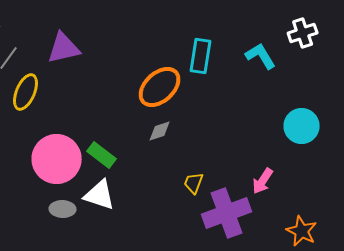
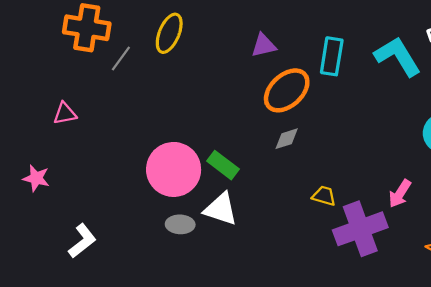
purple triangle: (64, 48) -> (264, 45), moved, size x0.7
cyan L-shape: (261, 56) -> (398, 56), size x1.4
yellow ellipse: (26, 92) -> (169, 33), moved
yellow trapezoid: (194, 183) -> (324, 196), turned 85

